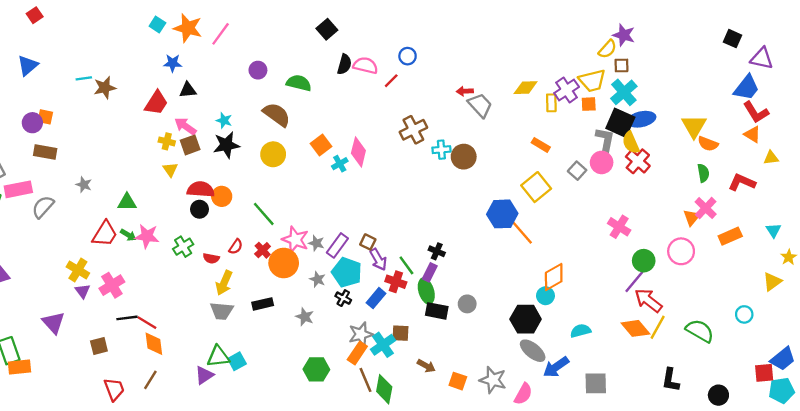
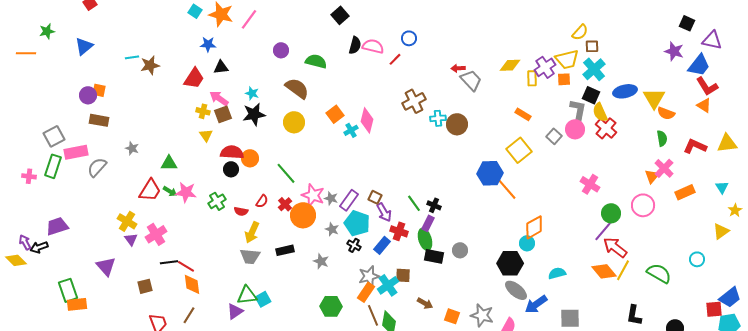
purple star: (624, 35) -> (674, 51), moved
blue ellipse: (641, 119) -> (625, 91), moved
black square: (620, 123) -> (591, 95), size x0.7
yellow triangle: (771, 158) -> (727, 143), moved, size x1.5
green line: (406, 265) -> (414, 203), moved

